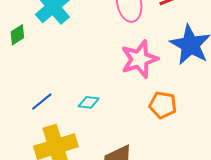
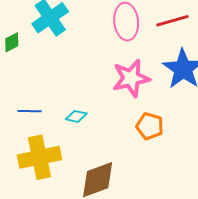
blue line: (42, 102) -> (30, 111), turned 35

